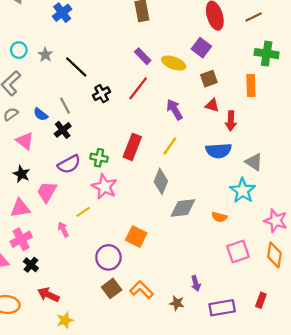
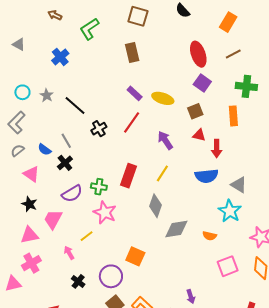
purple square: (201, 48) -> (202, 83), moved
black cross: (31, 265) -> (78, 281), moved

